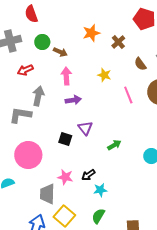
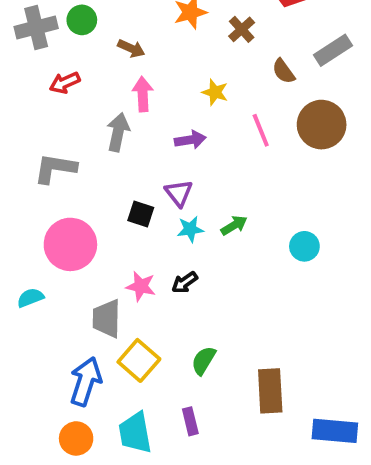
green circle: (42, 42) -> (82, 20), moved
gray arrow: (38, 96) -> (118, 132), moved
purple arrow: (73, 100) -> (190, 140), moved
cyan star: (100, 190) -> (190, 229), moved

